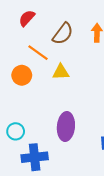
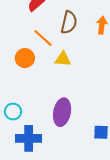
brown semicircle: (63, 34) -> (69, 22), turned -30

